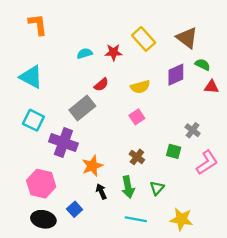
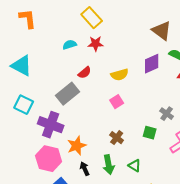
yellow rectangle: (144, 39) -> (92, 18), moved
pink hexagon: (41, 184) -> (49, 159), moved
green triangle: (157, 188) -> (135, 166), turned -40

